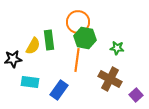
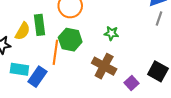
green hexagon: (85, 38) -> (70, 40), moved
orange line: (77, 60) -> (55, 52), moved
blue rectangle: (59, 90) -> (37, 77), moved

